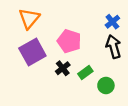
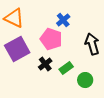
orange triangle: (29, 18) -> (14, 18), turned -45
blue cross: (112, 22) -> (63, 20), moved

